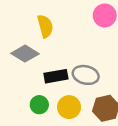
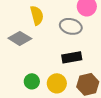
gray ellipse: (86, 75) -> (71, 26), moved
black rectangle: (56, 76) -> (72, 57), moved

